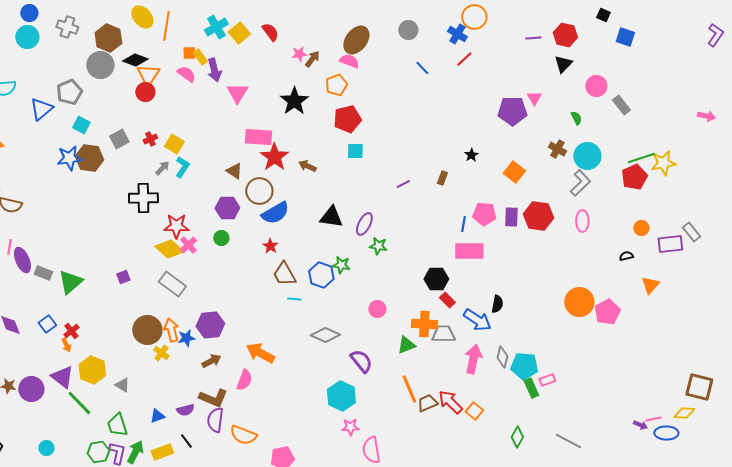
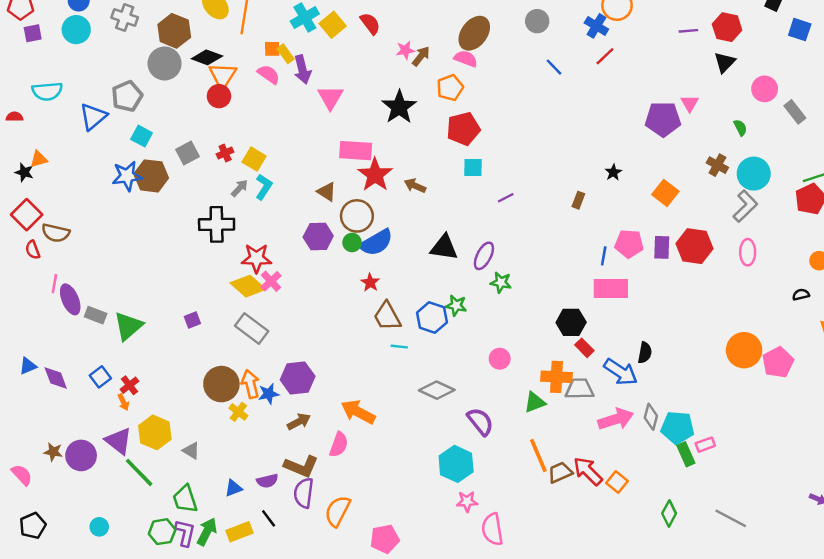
purple line: (403, 184) -> (506, 198), moved
green circle: (221, 238) -> (352, 243), moved
pink arrow: (473, 359) -> (616, 419), turned 60
orange semicircle: (243, 435) -> (338, 511), turned 96

